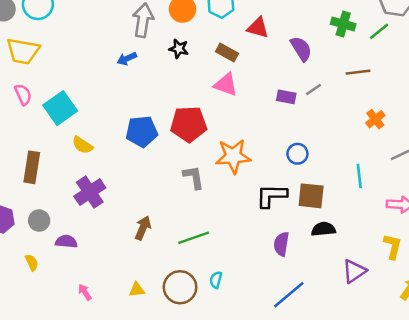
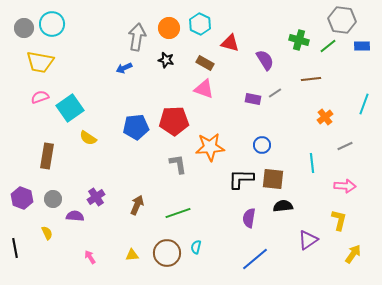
pink semicircle: (23, 94) -> (40, 97), turned -84
purple cross: (90, 192) -> (96, 197), moved, size x0.7

